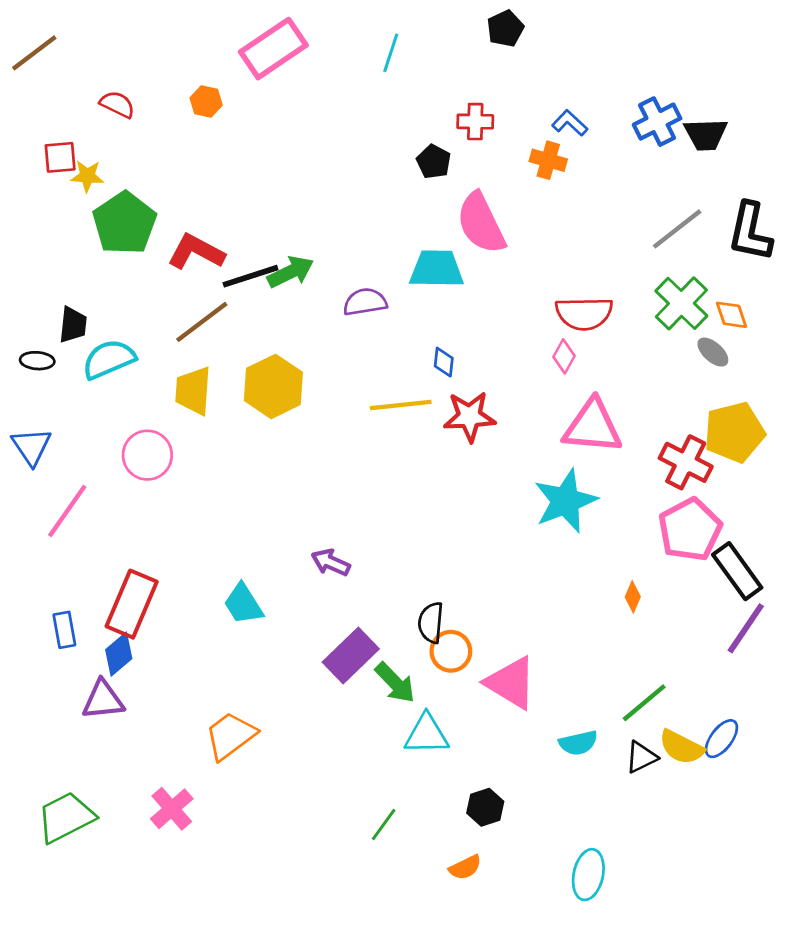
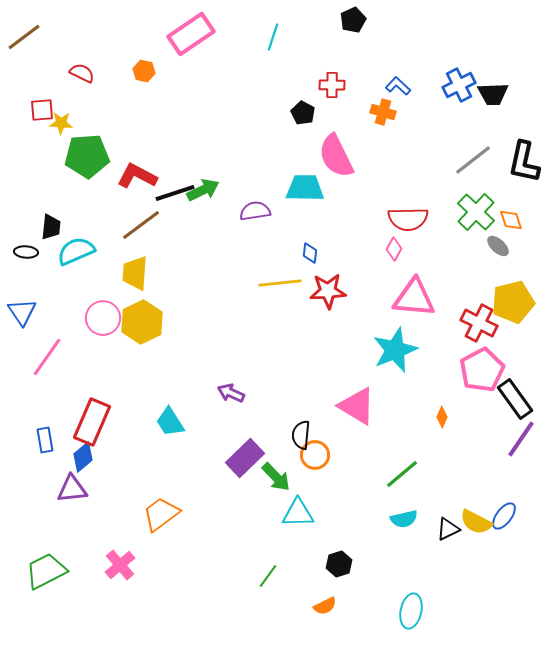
green pentagon: (124, 223) -> (87, 156), turned 30
yellow hexagon: (273, 386) -> (142, 322), moved
pink triangle: (511, 683) -> (357, 406), moved
green line: (644, 703) -> (402, 474), moved

